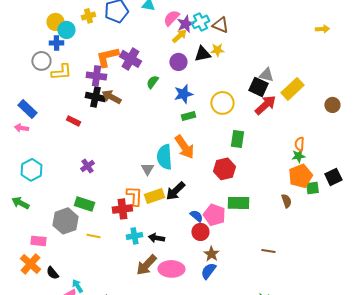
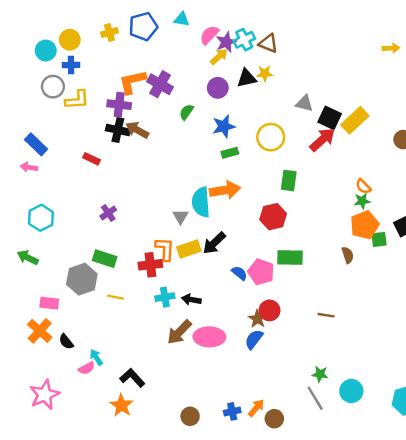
cyan circle: (66, 30) -> (46, 51), moved
gray triangle: (266, 75) -> (304, 103), moved
black square: (258, 87) -> (330, 118), moved
orange semicircle: (299, 144) -> (363, 186), turned -48
orange arrow: (184, 147) -> (225, 190), turned -65
red circle: (200, 232) -> (269, 310), moved

